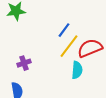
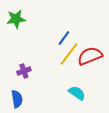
cyan semicircle: (77, 70) -> (77, 93), moved, turned -60

